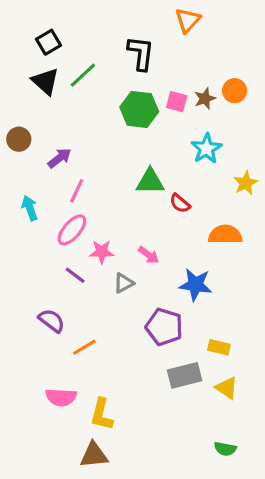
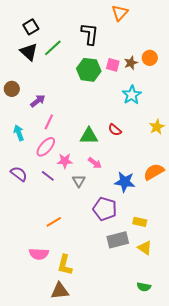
green triangle: (150, 181) -> (89, 136), moved
yellow star: (246, 183) -> (157, 127), moved
orange semicircle: (225, 235) -> (154, 172), moved, turned -30
gray triangle: (124, 283) -> (79, 181), turned -32
purple semicircle: (52, 321) -> (19, 174), moved

